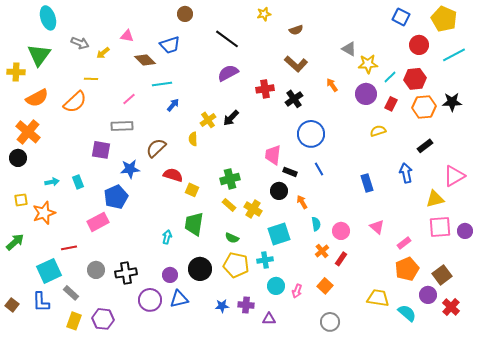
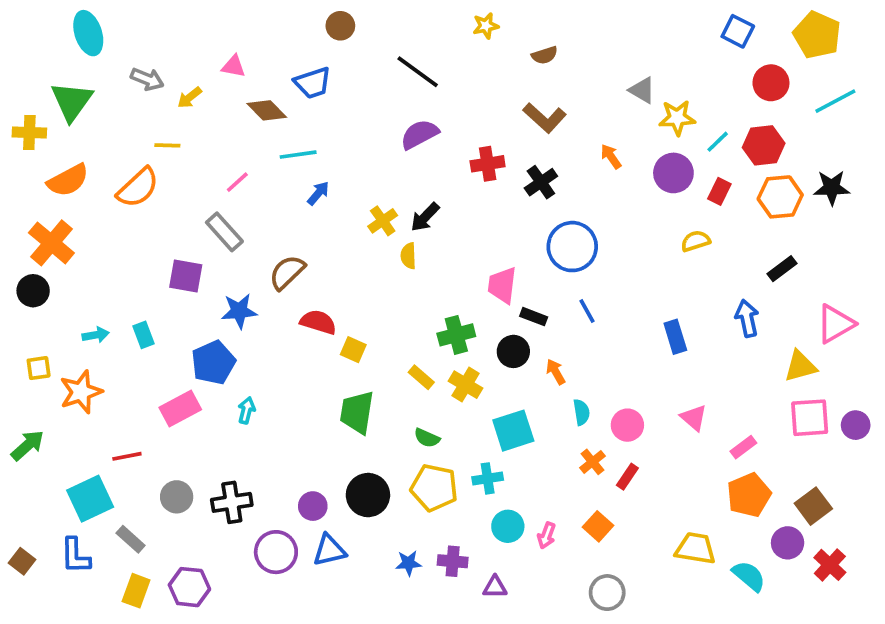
gray rectangle: (122, 126) -> (224, 232), turned 50
yellow semicircle: (193, 139) -> (408, 256), moved
green cross: (230, 179) -> (456, 335), moved
cyan arrow: (167, 237) -> (247, 410), moved

